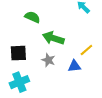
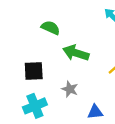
gray star: (48, 60) -> (70, 89), moved
blue triangle: (74, 66) -> (95, 112), moved

